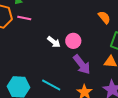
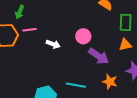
white arrow: (54, 42) -> (53, 44), moved

